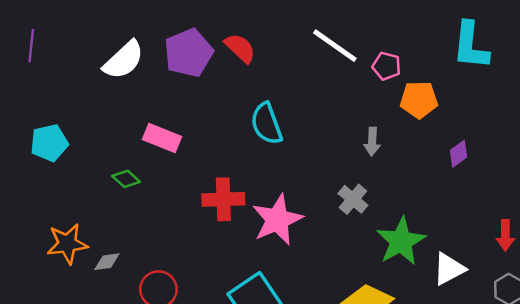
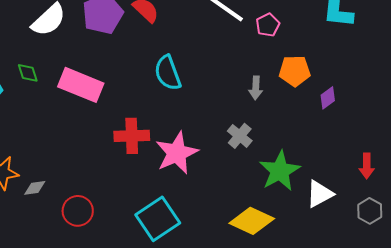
pink pentagon: (387, 66) -> (268, 25), turned 30
orange pentagon: (419, 100) -> (295, 71), moved
pink rectangle: (162, 138) -> (81, 85), size x1.4
green diamond: (126, 179) -> (28, 73), moved, turned 30

